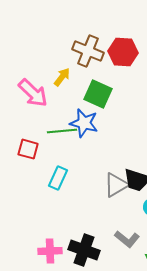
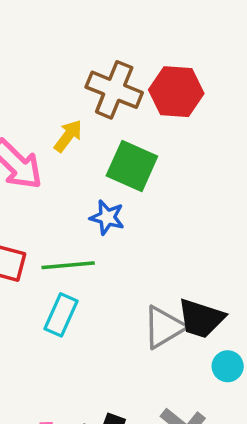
blue star: (84, 123) -> (107, 217), size x0.7
green line: (62, 131) -> (68, 265), moved

